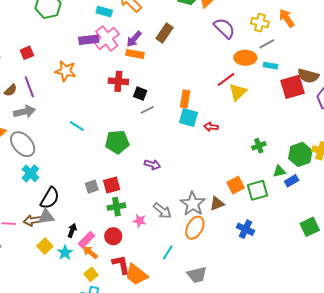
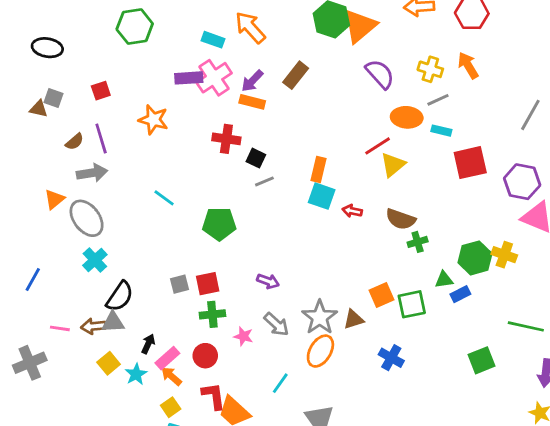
brown semicircle: (308, 76) -> (401, 219), moved
purple arrow: (152, 165) -> (268, 281), moved

